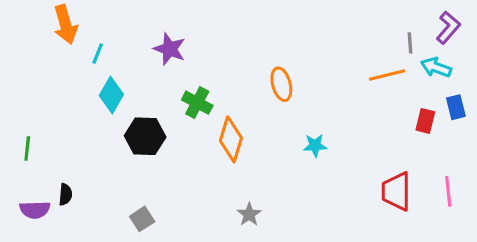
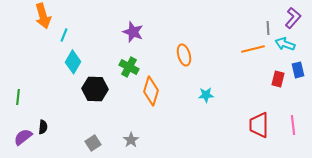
purple star: (170, 49) -> (133, 32), moved
purple semicircle: (35, 210) -> (23, 137), turned 144
gray star: (249, 214) -> (131, 140), moved

